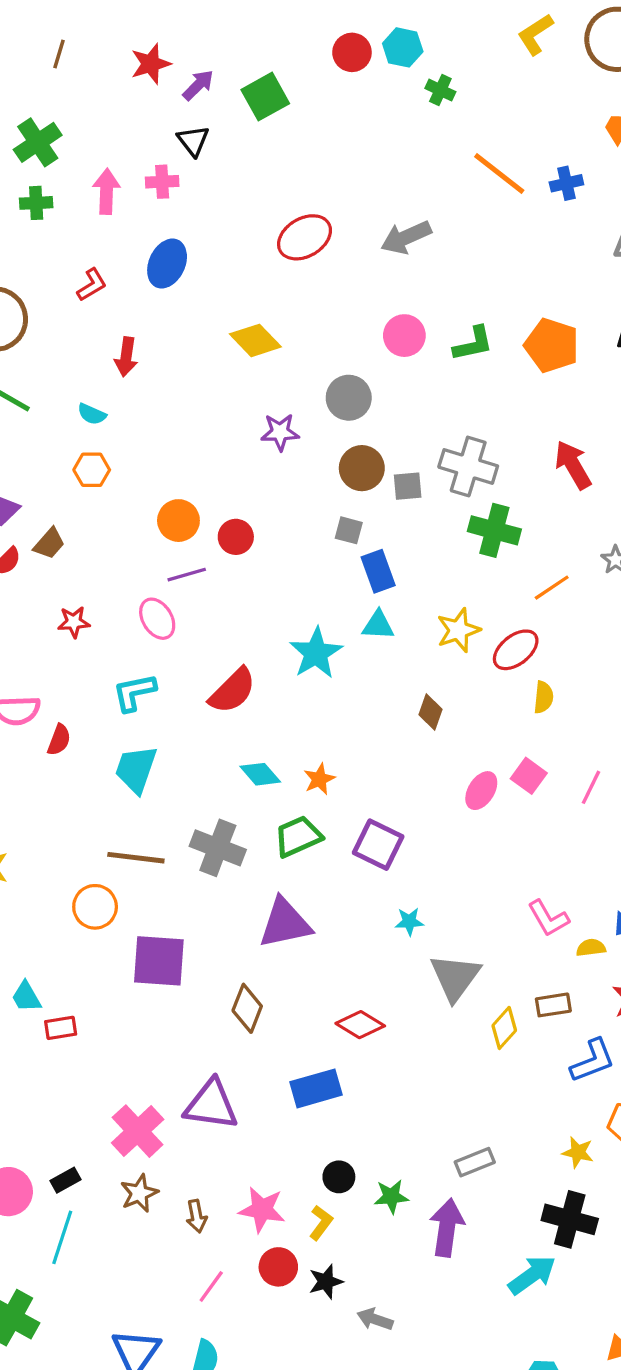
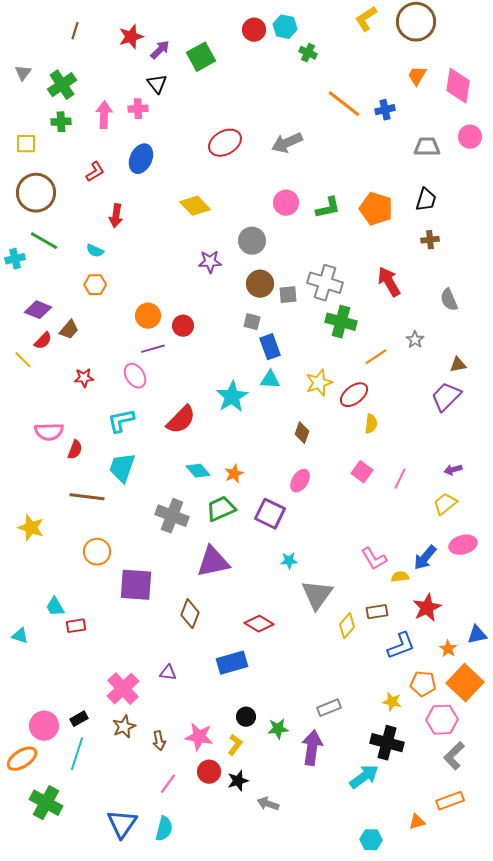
pink ellipse: (481, 791) -> (300, 481), moved
brown line: (136, 858) -> (87, 497), moved
purple triangle: (211, 1105) -> (168, 673), size x0.5

